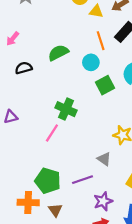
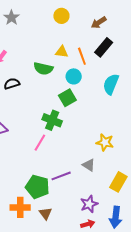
yellow triangle: (96, 11) -> (62, 52), moved
green semicircle: (58, 53) -> (43, 69), turned -138
green square: (105, 85) -> (67, 98), moved
purple line: (82, 180) -> (61, 176), moved

